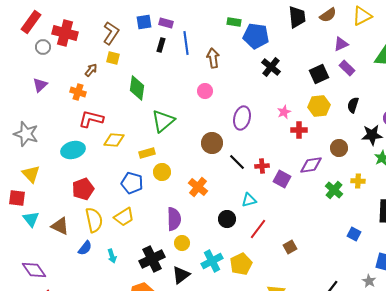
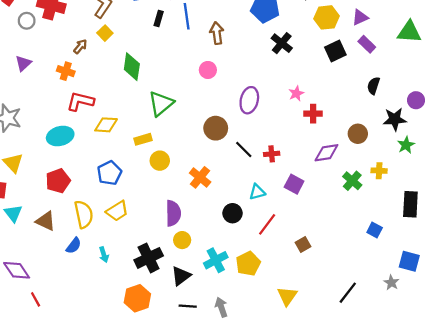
yellow square: (113, 58) -> (105, 33), turned 32
yellow hexagon: (319, 106) -> (326, 17), moved
purple square: (282, 179) -> (294, 184), moved
blue pentagon: (132, 183) -> (109, 173), moved, turned 30
red pentagon: (83, 189) -> (58, 181), moved

